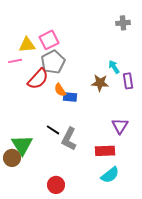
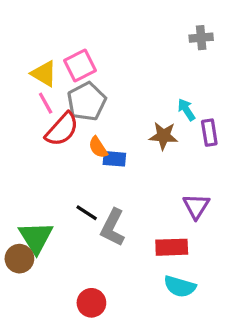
yellow triangle: (27, 45) -> (44, 74), turned 36
pink line: (15, 61) -> (46, 103), moved, turned 72
cyan semicircle: (110, 175) -> (180, 286), turned 54

